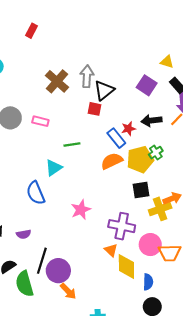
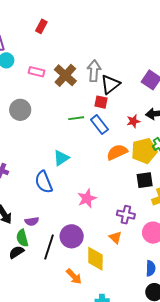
pink rectangle: (40, 121) -> (36, 72), moved
blue rectangle: (116, 138) -> (99, 125), moved
green line: (72, 145) -> (76, 118), moved
purple cross: (122, 226) -> (126, 215), size x0.7
yellow diamond: (126, 267) -> (95, 259), moved
purple circle: (58, 271) -> (72, 236), moved
green semicircle: (25, 284) -> (22, 238), moved, size x0.7

